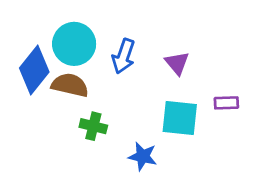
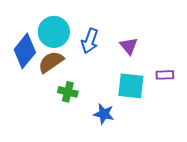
brown semicircle: (70, 85) -> (51, 62), turned -48

